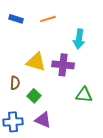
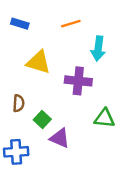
orange line: (48, 19) -> (71, 24), moved
yellow triangle: (36, 62) -> (38, 62), moved
purple triangle: (43, 120) -> (60, 138), moved

